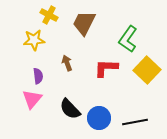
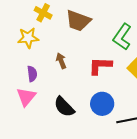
brown trapezoid: (84, 23) -> (78, 21), turned -96
blue circle: (99, 118) -> (102, 104), moved

